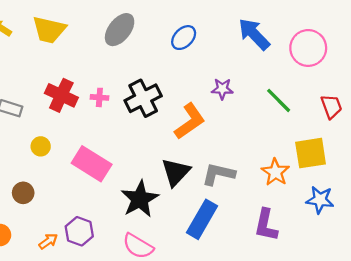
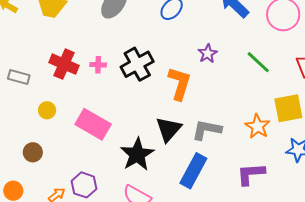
purple star: (222, 89) -> (208, 53), turned -30
orange L-shape: (190, 121) -> (180, 83), turned -36
purple L-shape: (266, 225) -> (251, 174), turned 76

